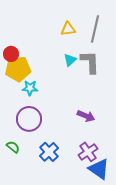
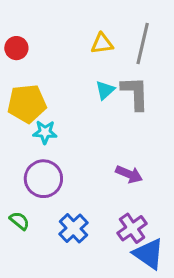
red circle: (11, 54) -> (16, 48), moved

